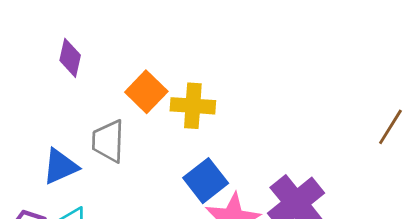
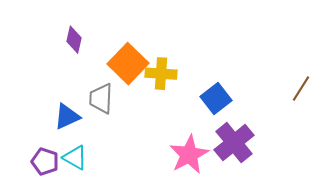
orange square: (146, 92) -> (128, 64), size x1.4
blue square: (206, 181) -> (216, 99), moved

